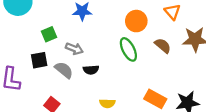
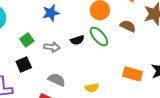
gray semicircle: (64, 70) -> (57, 80), moved
black semicircle: (91, 70) -> (77, 40), moved

